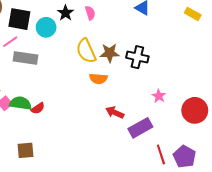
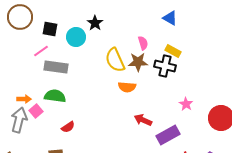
pink semicircle: (90, 13) -> (143, 43), moved
yellow rectangle: (193, 14) -> (173, 51), moved
black square: (19, 19) -> (50, 29), size x0.7
green semicircle: (20, 103) -> (55, 96), moved
red semicircle: (38, 108) -> (68, 127), moved

